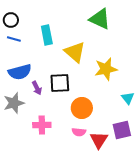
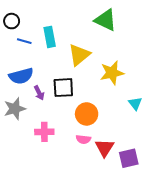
blue line: (14, 39) -> (24, 41), moved
yellow triangle: (75, 52) -> (79, 55), turned 40
purple square: (122, 130) -> (129, 158), moved

